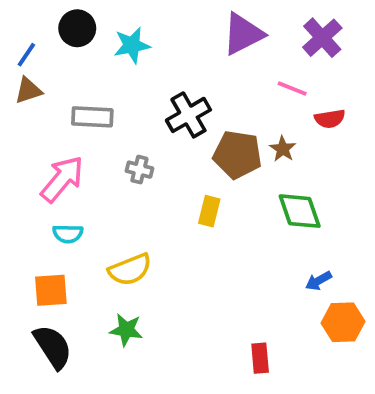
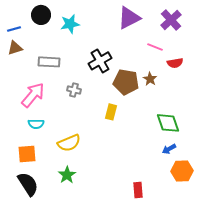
blue line: (26, 55) -> (14, 29), turned 40
green diamond: (300, 211) -> (168, 123), moved
green star: (126, 330) -> (67, 175), turned 30

